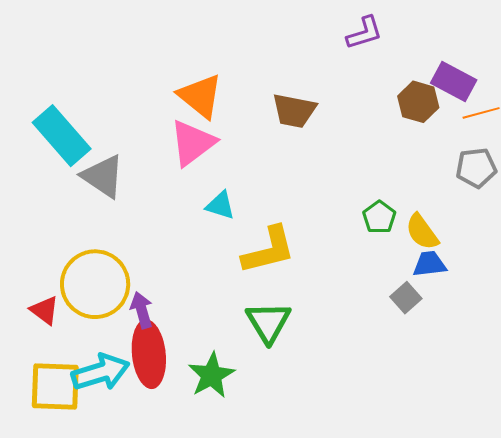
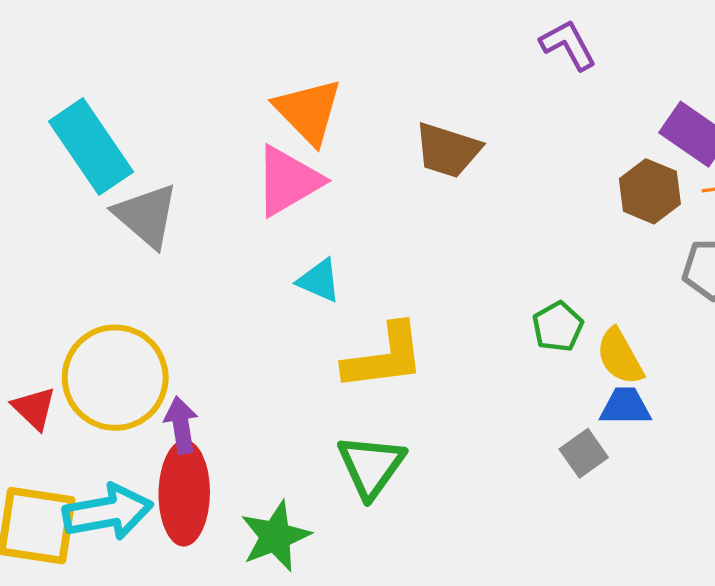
purple L-shape: (364, 33) -> (568, 45), turned -108
brown hexagon: (418, 102) -> (650, 191), moved

